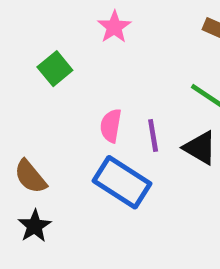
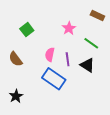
pink star: (114, 27) -> (69, 28), moved
brown semicircle: (30, 177) -> (16, 59), moved

